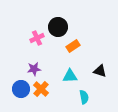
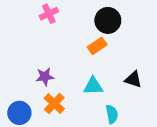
black circle: (58, 27) -> (108, 20), moved
pink cross: (37, 38) -> (49, 14), moved
blue circle: (21, 89) -> (19, 113), moved

